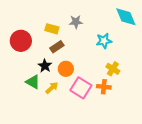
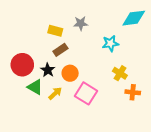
cyan diamond: (126, 17) -> (134, 18), turned -75
red circle: (21, 41) -> (22, 65), moved
orange cross: (104, 87) -> (133, 92), moved

